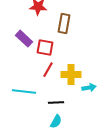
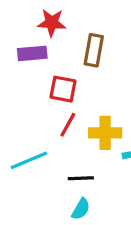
purple rectangle: (24, 39) -> (32, 53), moved, turned -48
cyan line: (24, 92) -> (29, 160), turned -30

